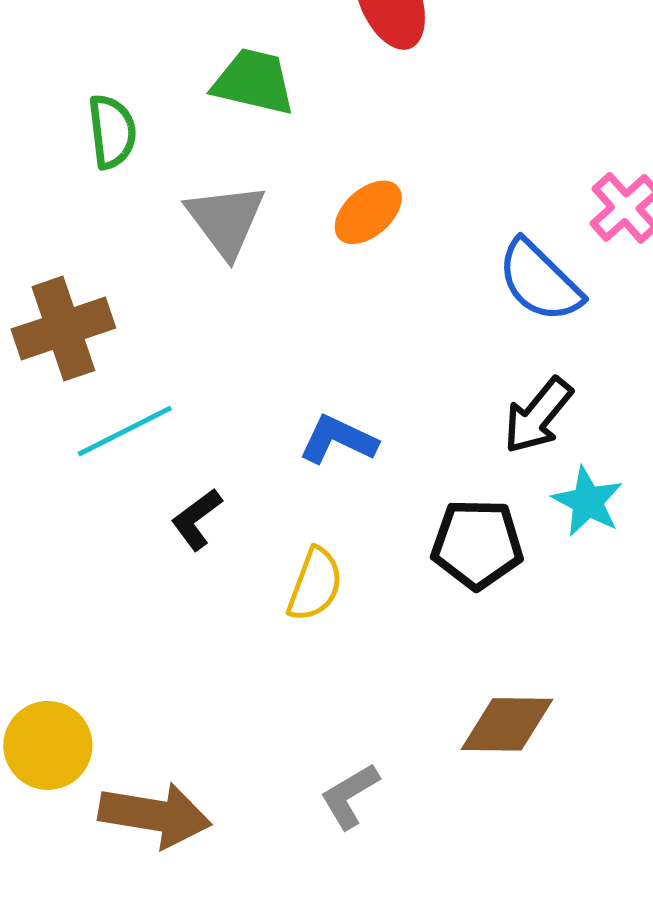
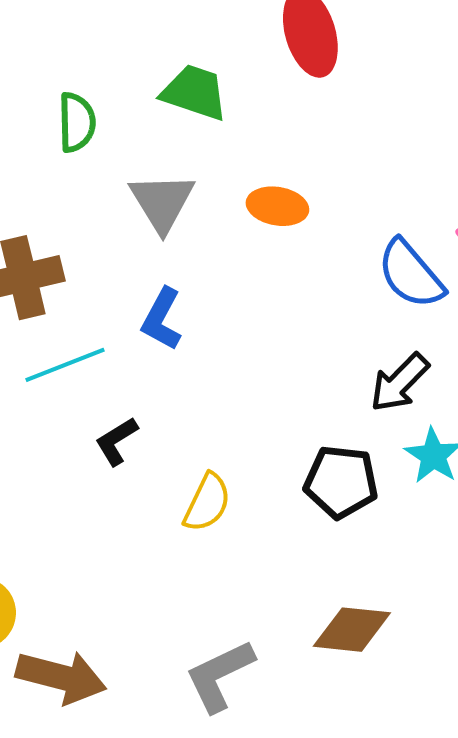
orange ellipse: (368, 212) -> (277, 206), turned 46
blue L-shape: (338, 440) -> (162, 319), moved, turned -92
gray L-shape: (350, 796) -> (220, 676), size x1.4

